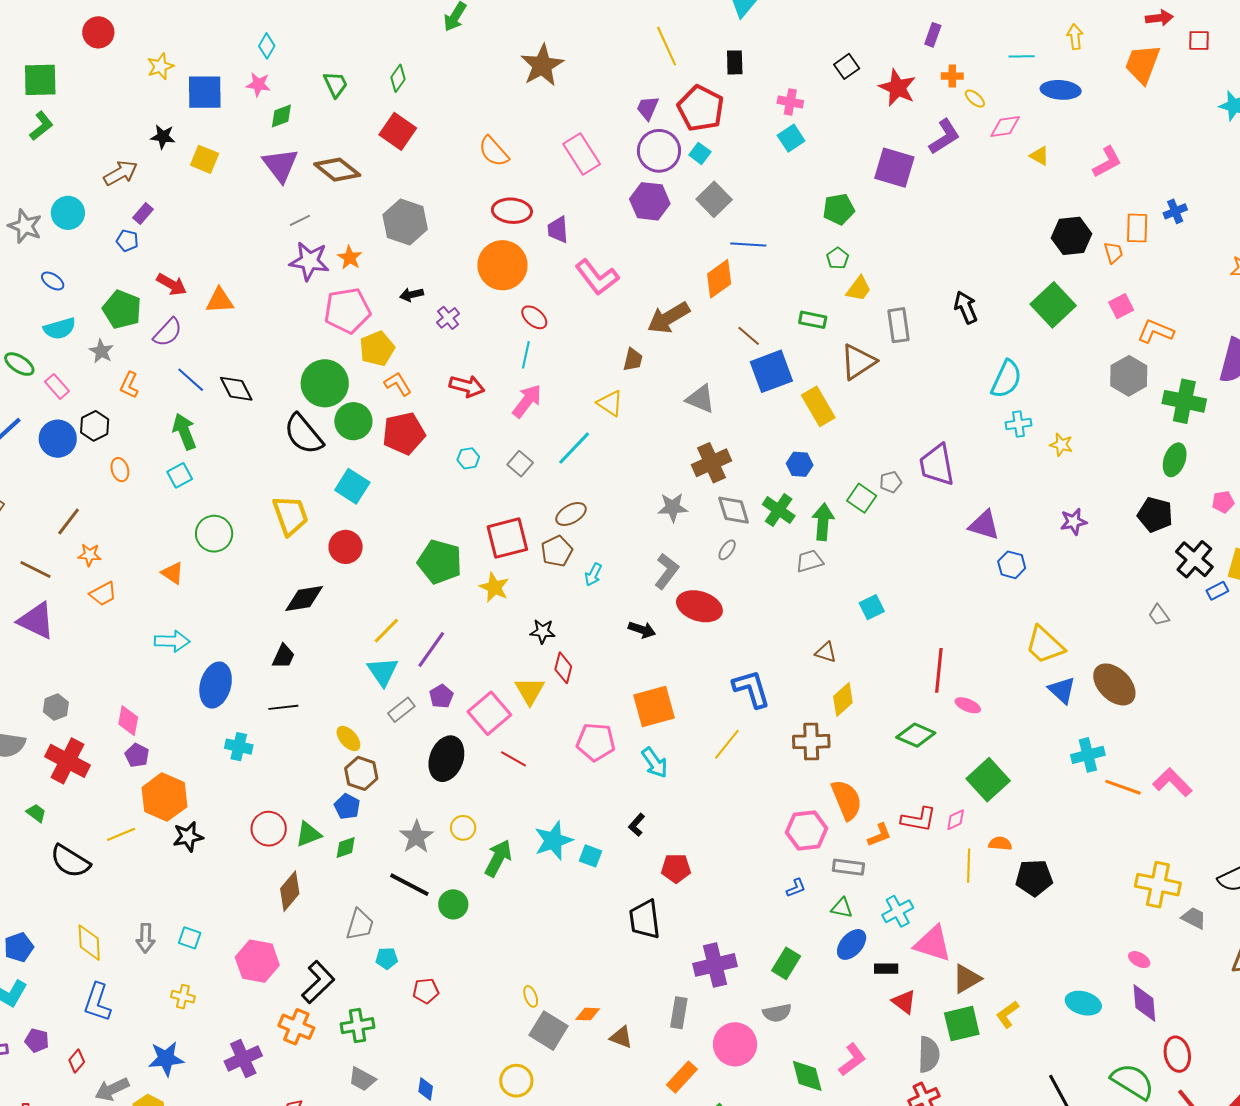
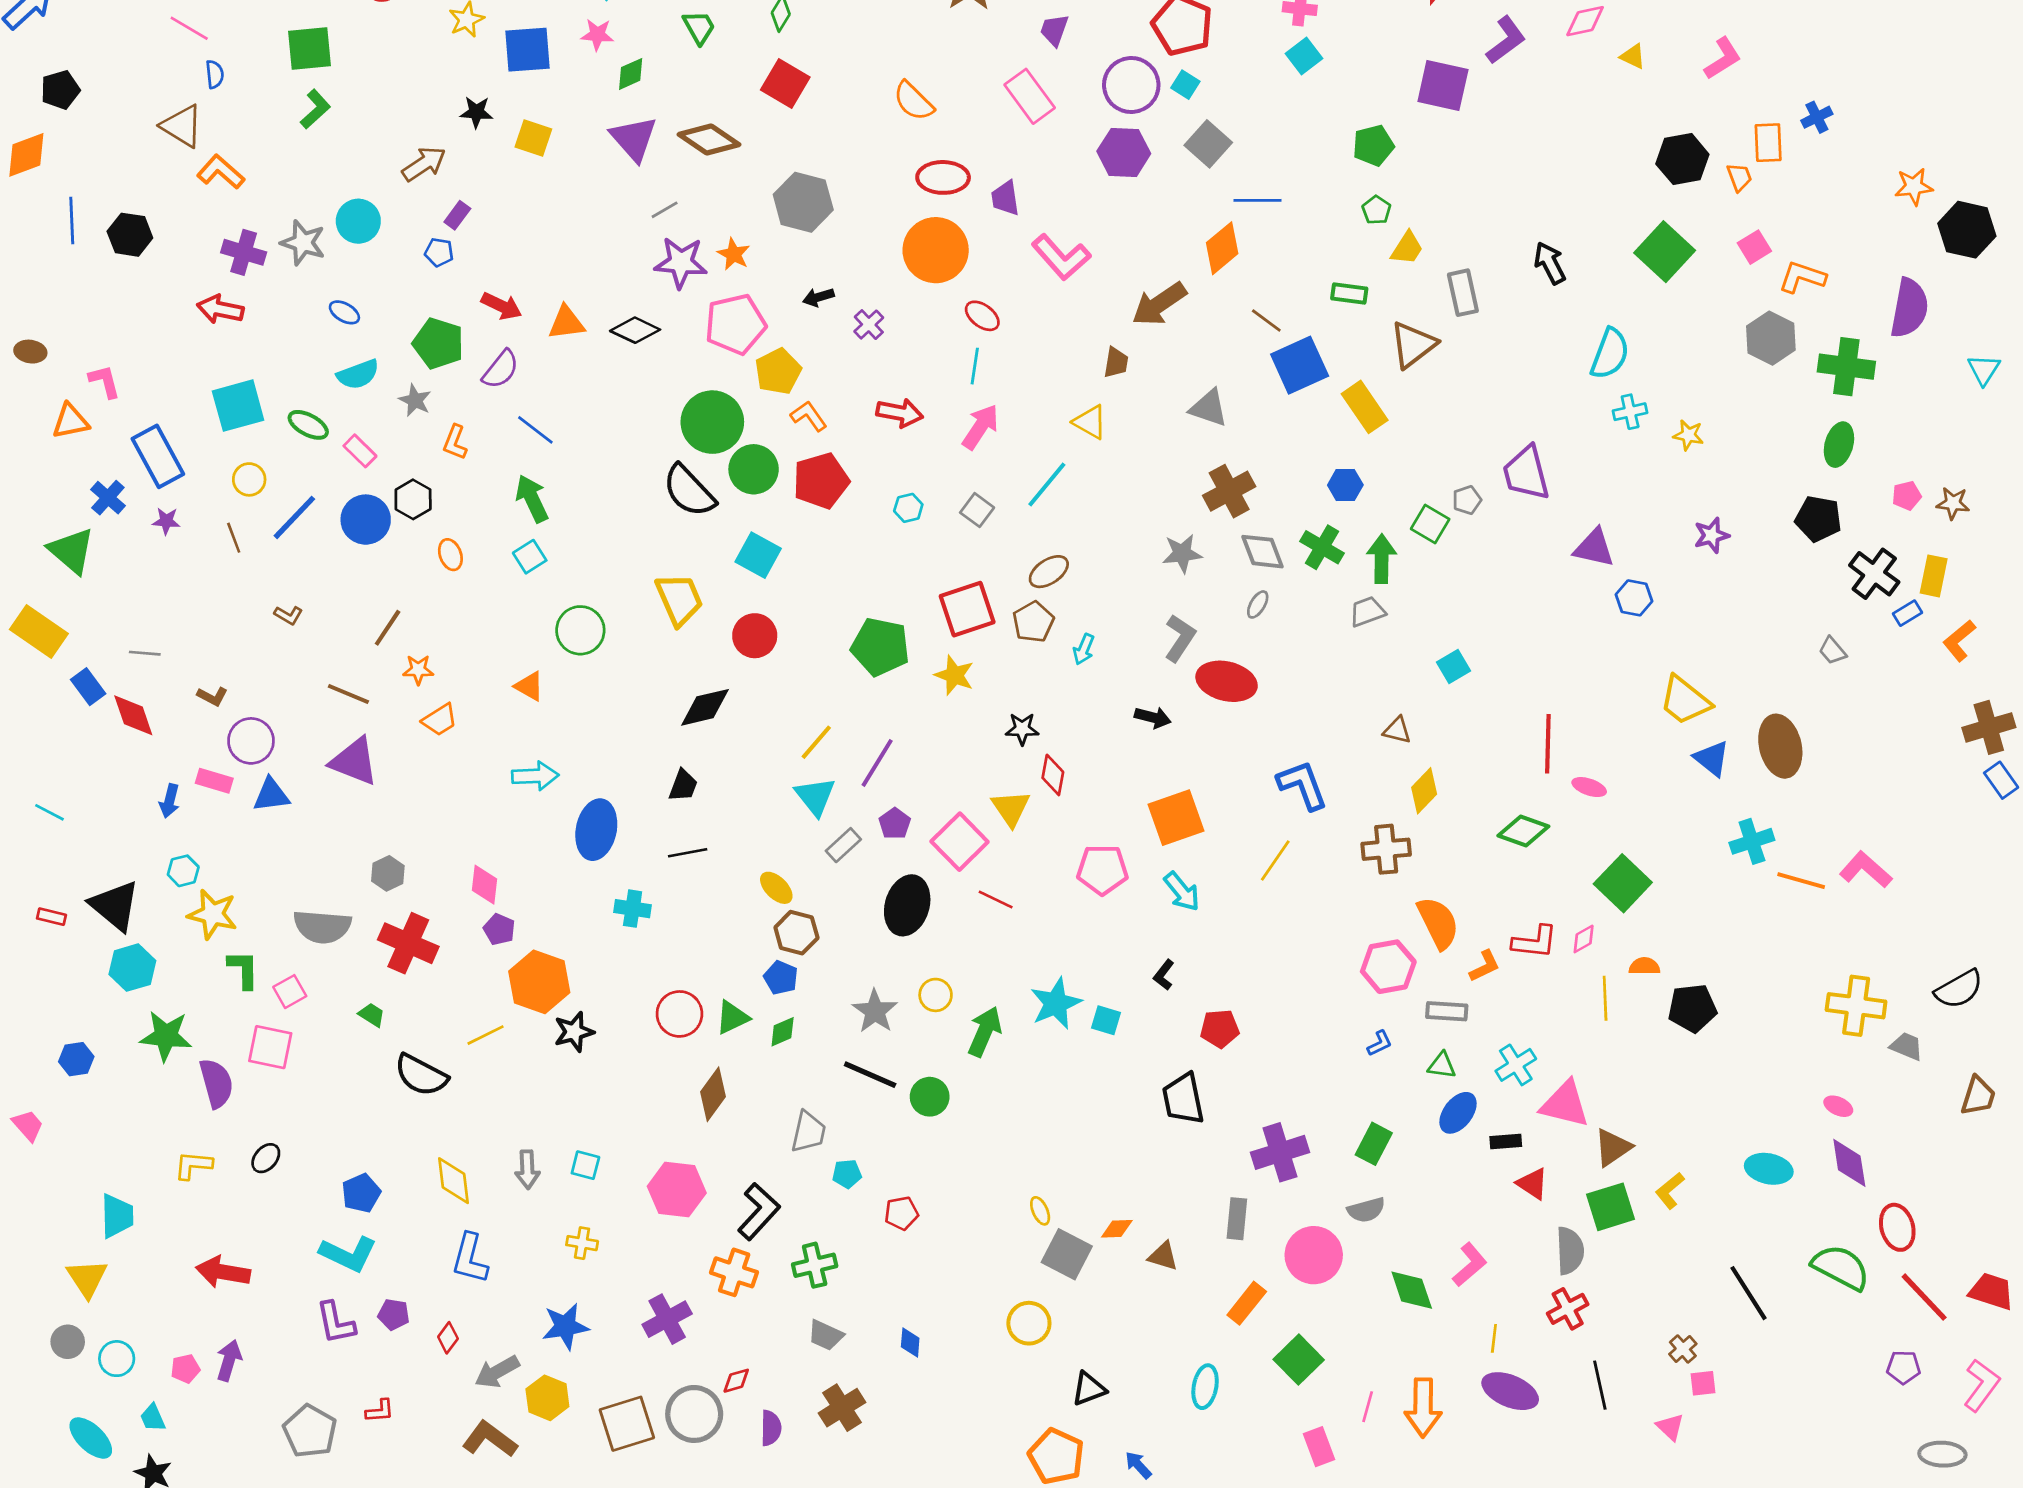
purple trapezoid: (648, 108) -> (1054, 30), moved
black diamond: (236, 389) -> (635, 330), moved, turned -33
brown ellipse: (1114, 684) -> (1780, 746), turned 36

